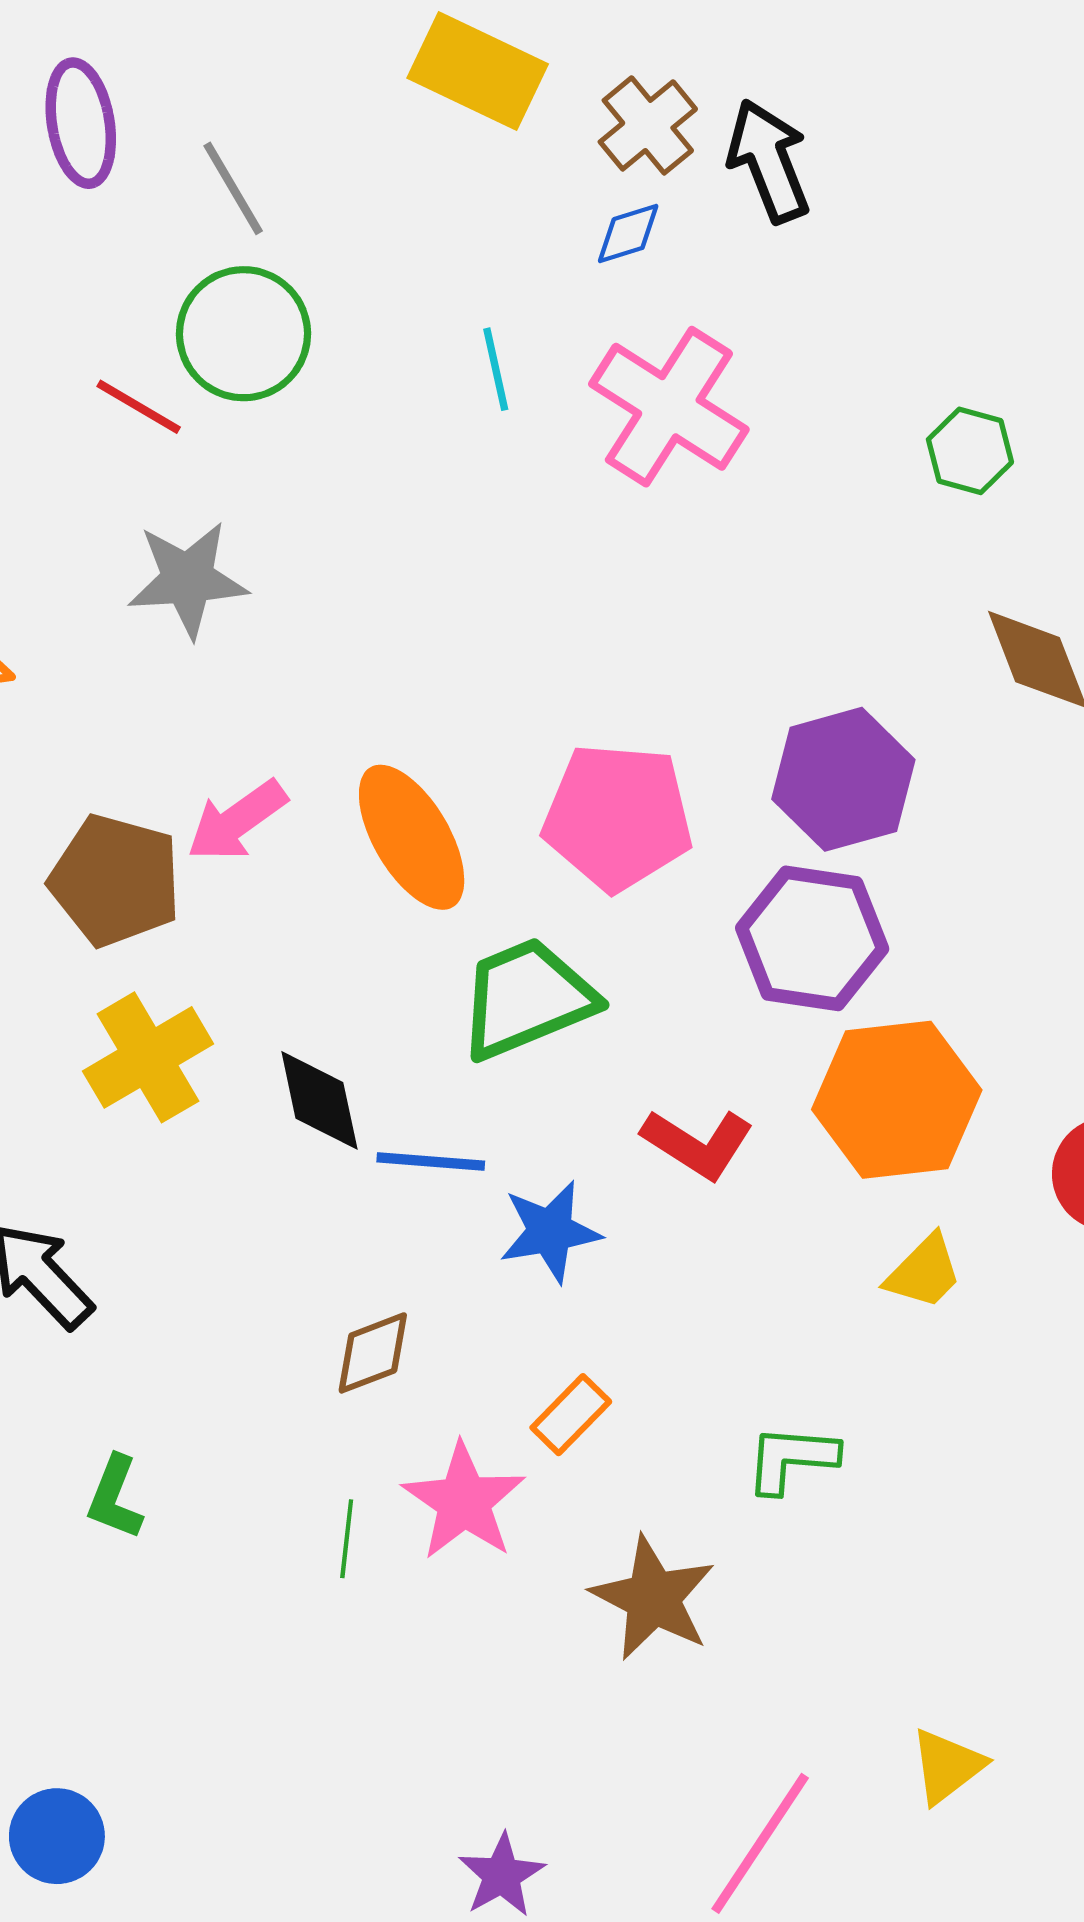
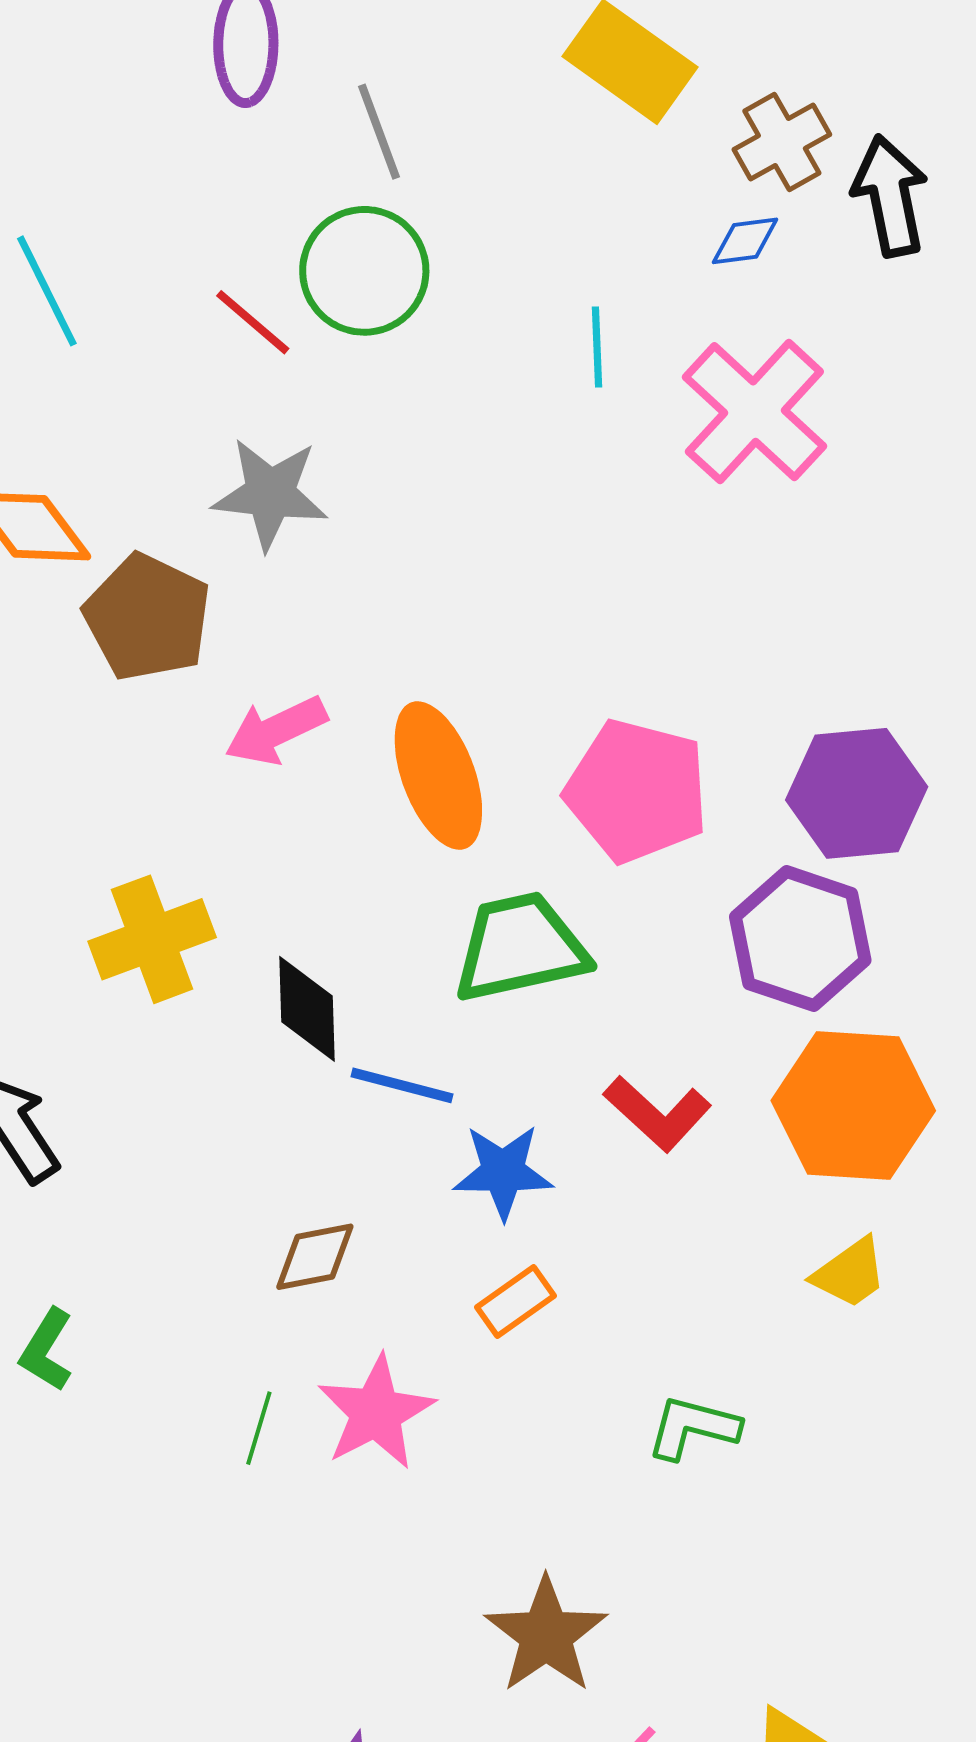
brown pentagon: (115, 880) -> (147, 617), moved
orange rectangle: (571, 1415) -> (515, 1302), moved
brown star: (653, 1598) -> (546, 1635), moved

